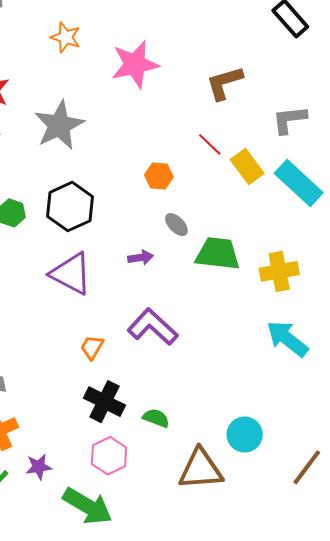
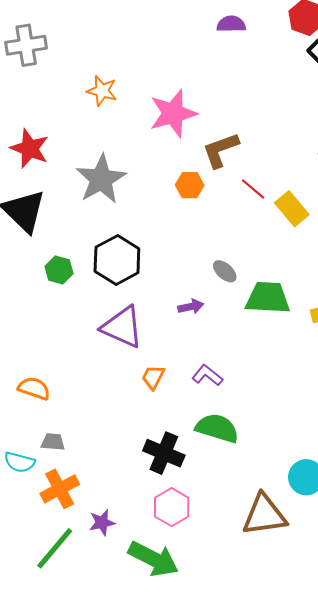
brown L-shape: (224, 83) -> (221, 150), moved
orange hexagon: (159, 176) -> (190, 185), moved
purple L-shape: (153, 327) -> (207, 375), size x0.6
orange trapezoid: (92, 347) -> (153, 377), moved
green semicircle: (156, 418) -> (217, 428), moved, size x1.6

